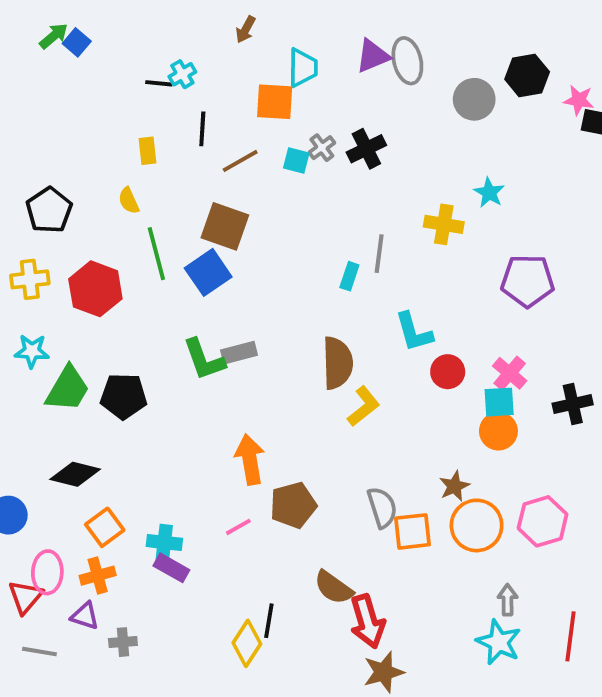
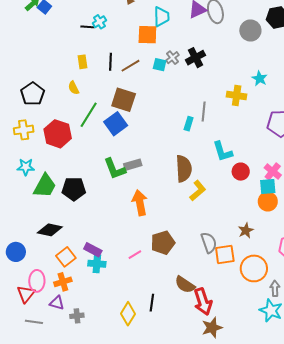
black line: (202, 129) -> (111, 62), moved
green line: (156, 254) -> (89, 115), turned 48
orange arrow: (250, 459) -> (140, 203), moved
orange circle: (477, 525) -> (254, 268), moved
purple rectangle: (171, 568) -> (93, 250), moved
yellow diamond: (247, 643) -> (128, 314), moved

